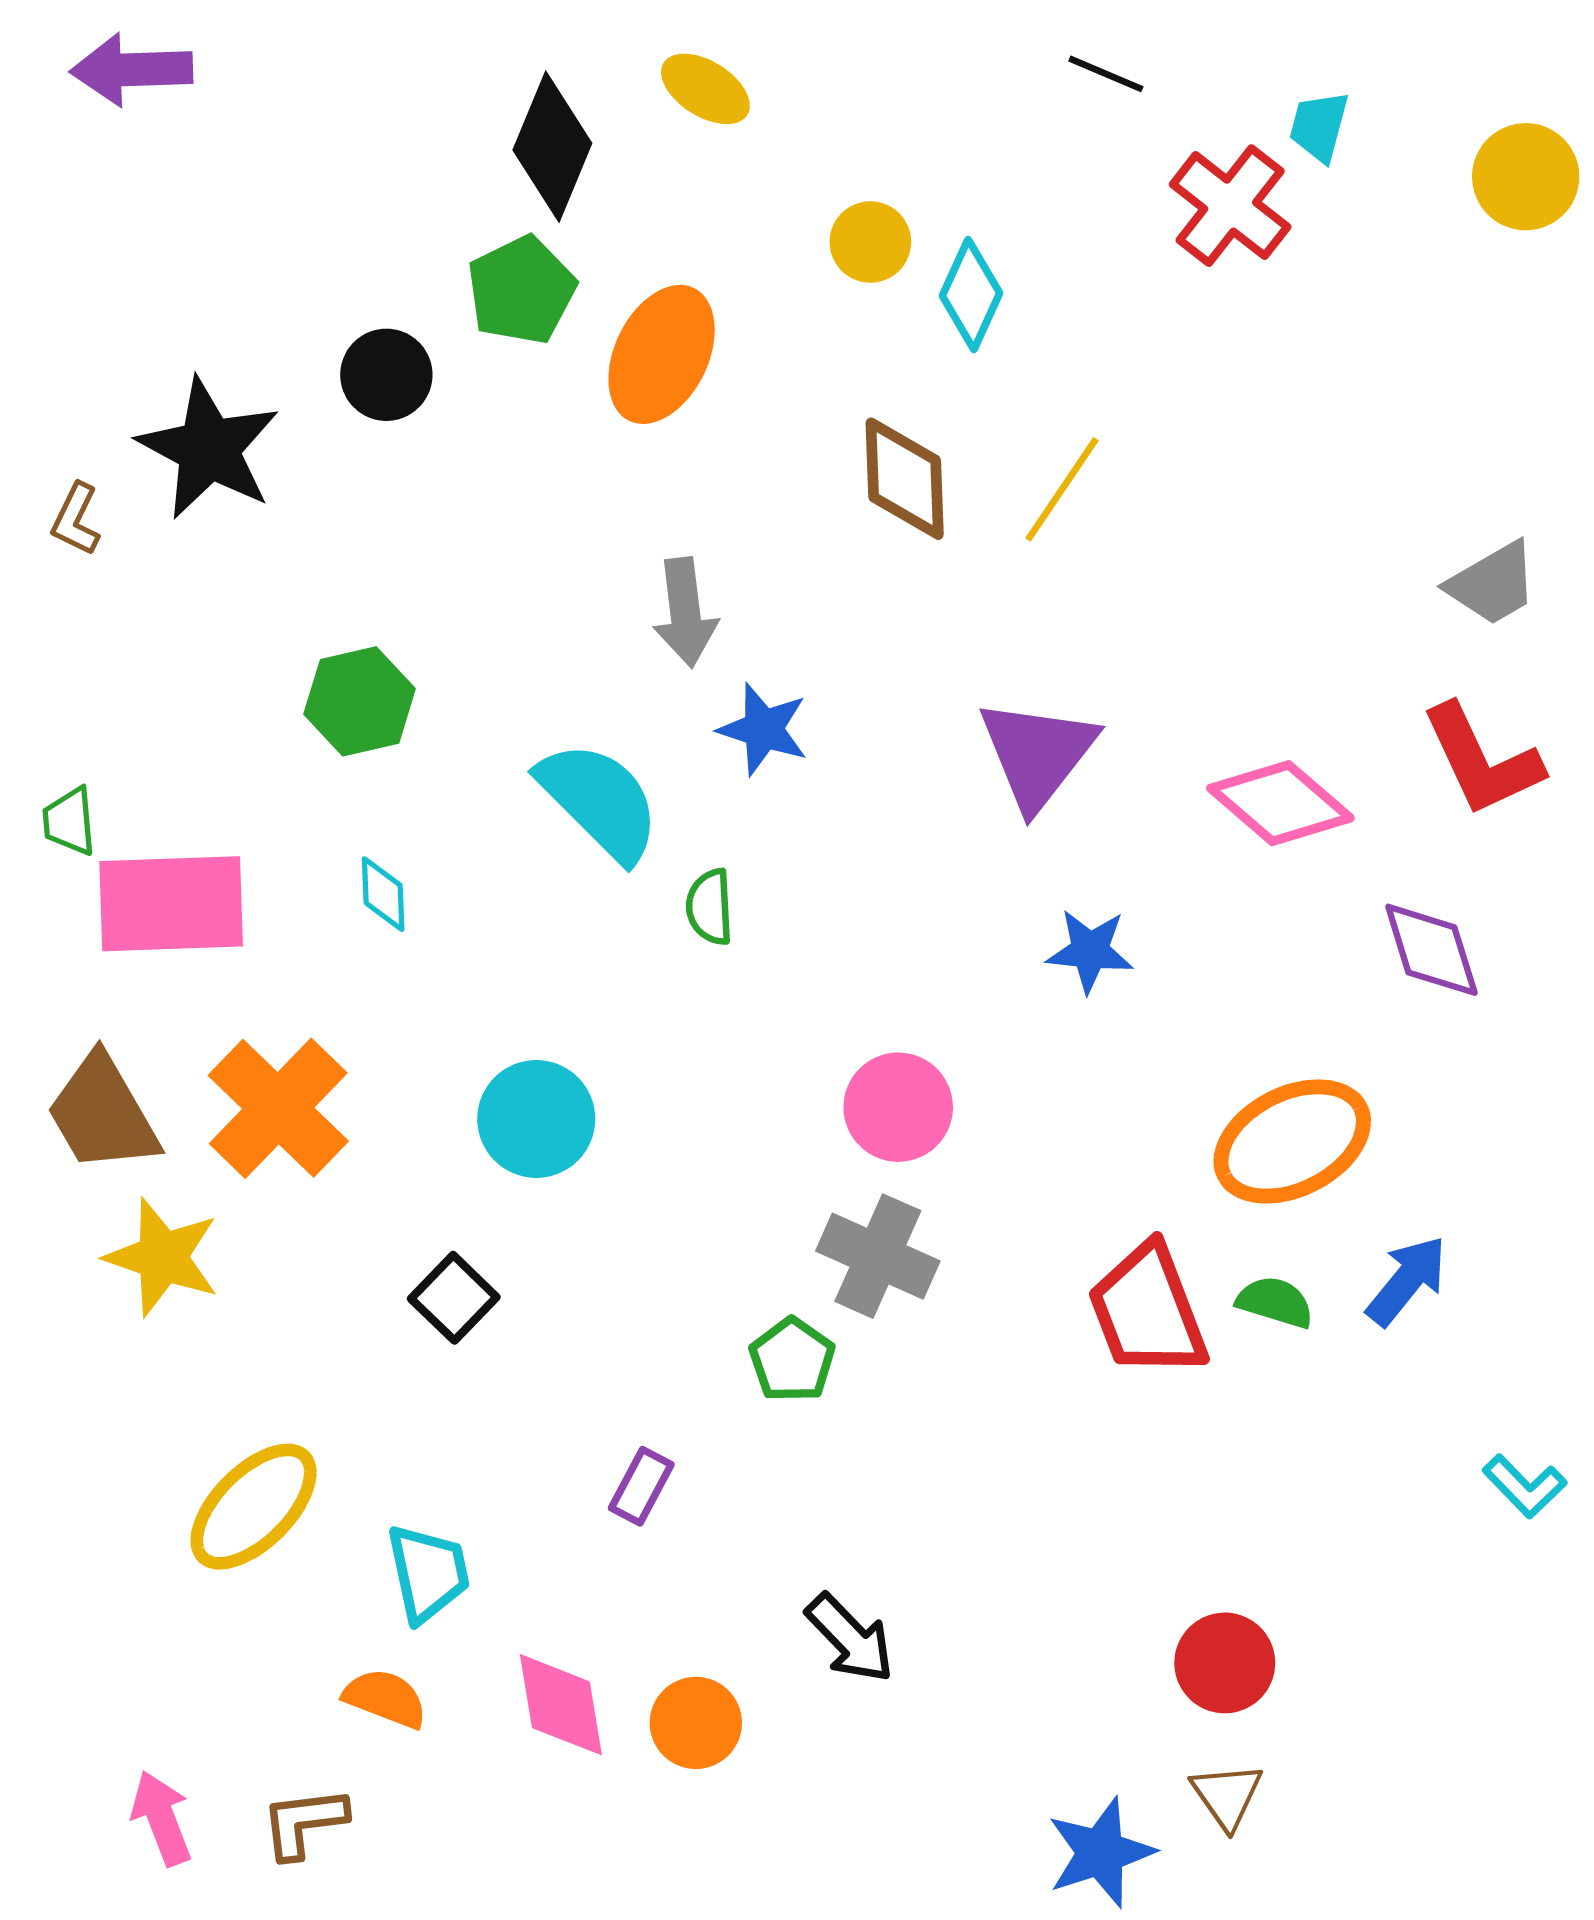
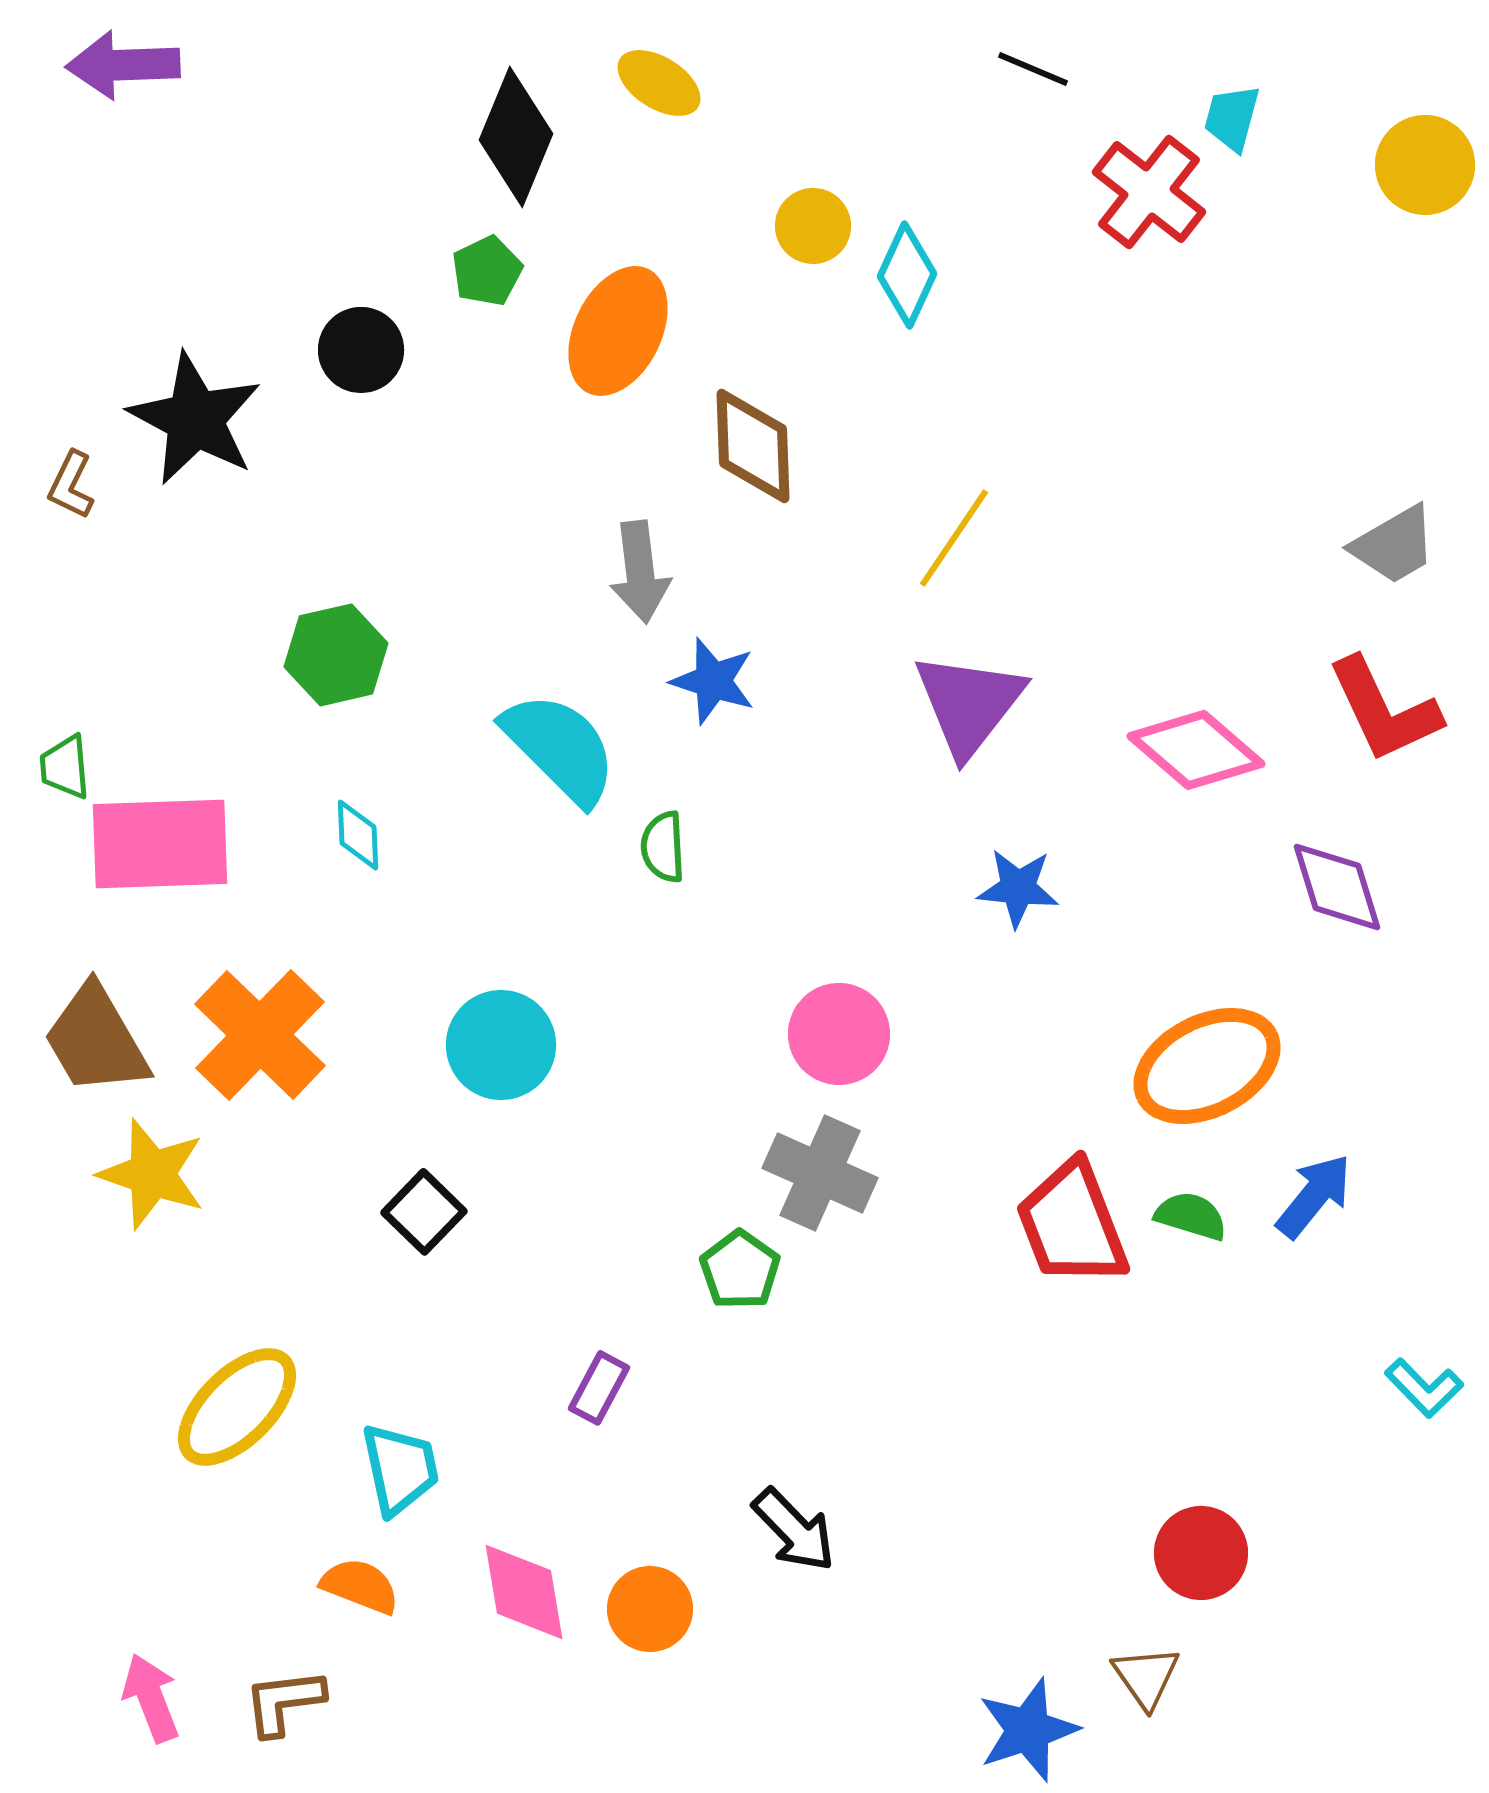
green pentagon: (521, 290) -> (487, 271), size x0.7
brown diamond: (905, 479) -> (753, 446), moved
yellow line: (1062, 489) -> (954, 538), moved
red circle: (1225, 1663) -> (1201, 1553), moved

